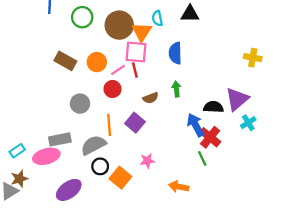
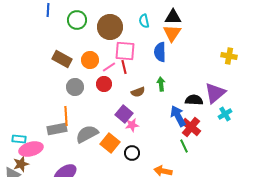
orange triangle: (142, 32) -> (172, 33), moved
gray circle: (80, 104) -> (75, 87), moved
orange line: (109, 125) -> (66, 116), moved
cyan rectangle: (17, 151) -> (19, 139), turned 40
pink ellipse: (46, 156) -> (31, 149), moved
pink star: (147, 161) -> (132, 125), moved
black circle: (100, 166) -> (132, 153), moved
orange square: (120, 178) -> (110, 143), moved

